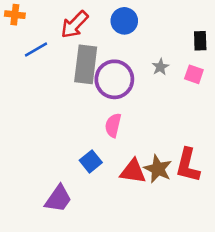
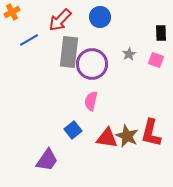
orange cross: (15, 15) -> (12, 12), turned -35

